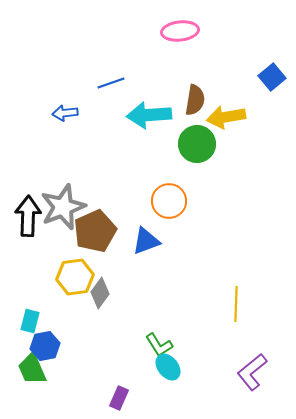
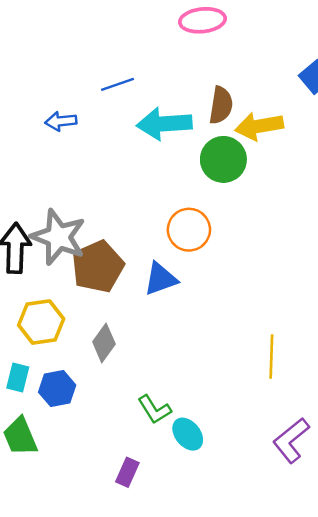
gray star: (63, 207) -> (58, 237), turned -30
yellow hexagon: (75, 277) -> (41, 322), moved
green L-shape: (159, 345) -> (154, 409), moved
blue hexagon: (45, 346) -> (57, 389), moved

